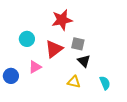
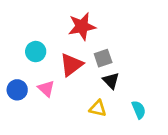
gray square: (78, 44) -> (103, 58), turned -32
pink triangle: (35, 67) -> (46, 89), turned -48
blue circle: (11, 76) -> (17, 90), moved

